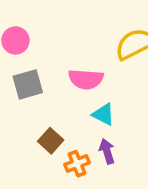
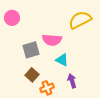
gray square: (28, 84) -> (31, 50), moved
purple arrow: (107, 151) -> (72, 81), moved

